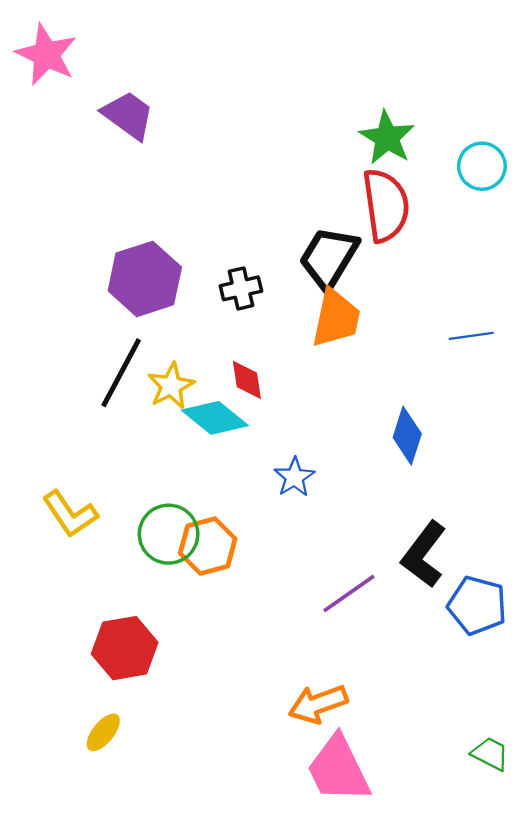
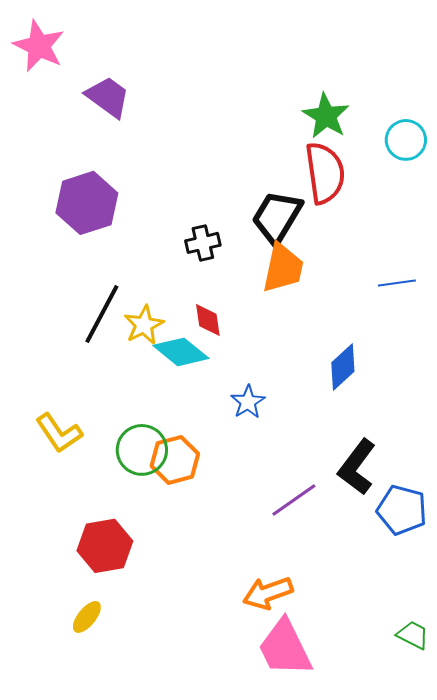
purple hexagon: (145, 279) -> (87, 203), moved
blue diamond: (407, 436) -> (343, 367), turned 30

